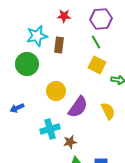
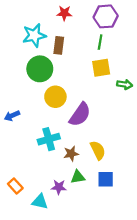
green line: (96, 42) -> (100, 42), turned 40
green circle: (27, 64) -> (40, 69), moved
yellow square: (97, 65) -> (101, 68), turned -36
yellow semicircle: (108, 111) -> (98, 150), moved

